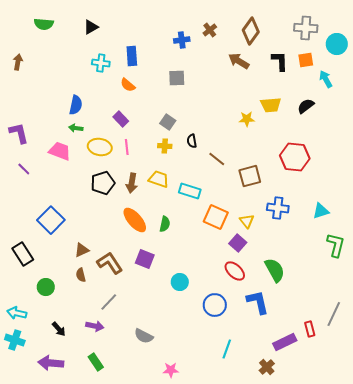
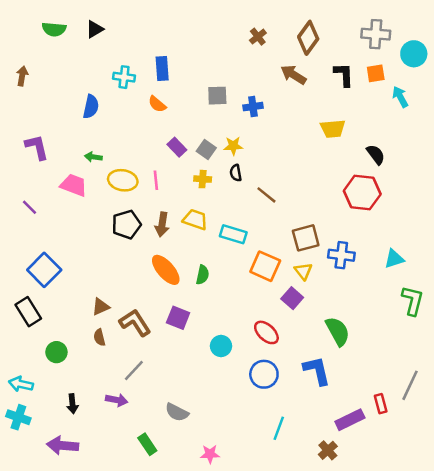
black triangle: (91, 27) -> (95, 29), moved
blue cross: (182, 40) -> (253, 107), moved
blue semicircle: (76, 105) -> (91, 107), moved
black semicircle: (306, 106) -> (376, 154), moved, turned 90
purple rectangle: (121, 119) -> (177, 147), moved
yellow star: (247, 119) -> (233, 146), moved
purple L-shape: (19, 133) -> (37, 147), moved
brown square: (250, 176) -> (306, 238), moved
blue square: (51, 220) -> (44, 270), moved
red ellipse: (235, 271) -> (266, 332), moved
black arrow: (59, 329) -> (72, 404), turned 35
green rectangle: (96, 362) -> (147, 444), moved

